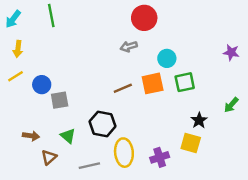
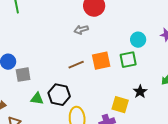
cyan circle: (167, 58) -> (138, 40), moved
green triangle: (68, 136) -> (37, 99), moved, turned -32
yellow square: (191, 143) -> (120, 105), moved

